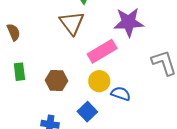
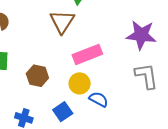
purple star: (129, 22) -> (141, 35), moved

